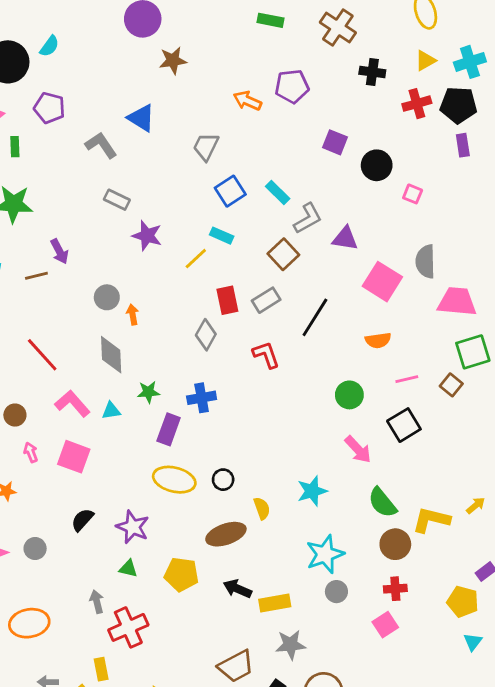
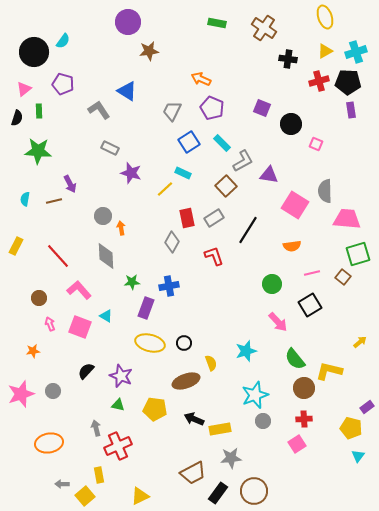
purple pentagon: (292, 86) -> (212, 108), moved, turned 30
cyan triangle: (111, 411) -> (106, 316), moved, turned 40
yellow arrow: (476, 505) -> (360, 342), moved

